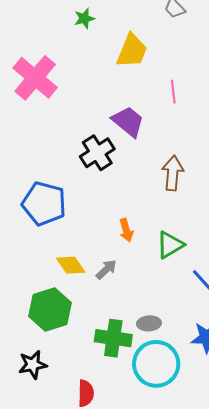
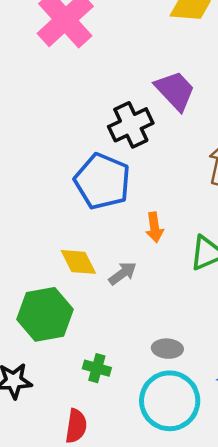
blue pentagon: (44, 204) -> (102, 181), moved
green cross: (113, 338) -> (97, 368), moved, size x0.6

